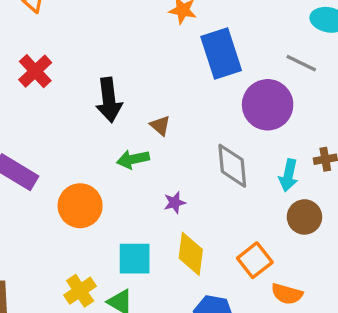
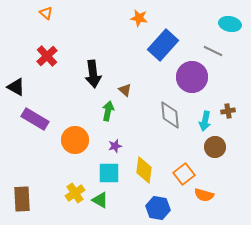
blue rectangle: (221, 53) -> (163, 45), turned 60
green arrow: (133, 159) -> (108, 111), turned 114
purple star: (175, 203) -> (115, 146), moved

